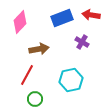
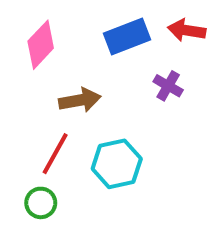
cyan hexagon: (71, 80) -> (117, 164), moved
green circle: (35, 99) -> (41, 203), moved

